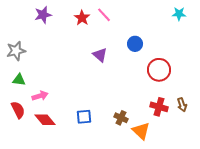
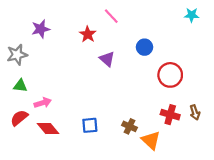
purple star: (43, 15) -> (41, 29), moved
red star: (82, 18) -> (88, 34), moved
red semicircle: (18, 110) -> (19, 118), turned -102

